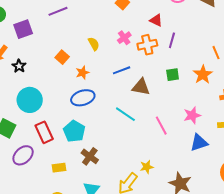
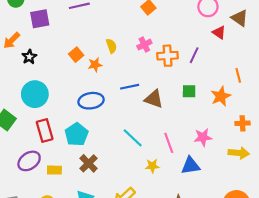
red triangle: (156, 20) -> (219, 32), moved
blue line: (122, 70) -> (130, 87), moved
orange star: (82, 73) -> (95, 65), moved
cyan line: (125, 114) -> (133, 138), moved
blue triangle: (199, 143) -> (191, 166), moved
purple ellipse: (23, 155) -> (29, 161), moved
yellow star: (147, 167) -> (152, 166), moved

